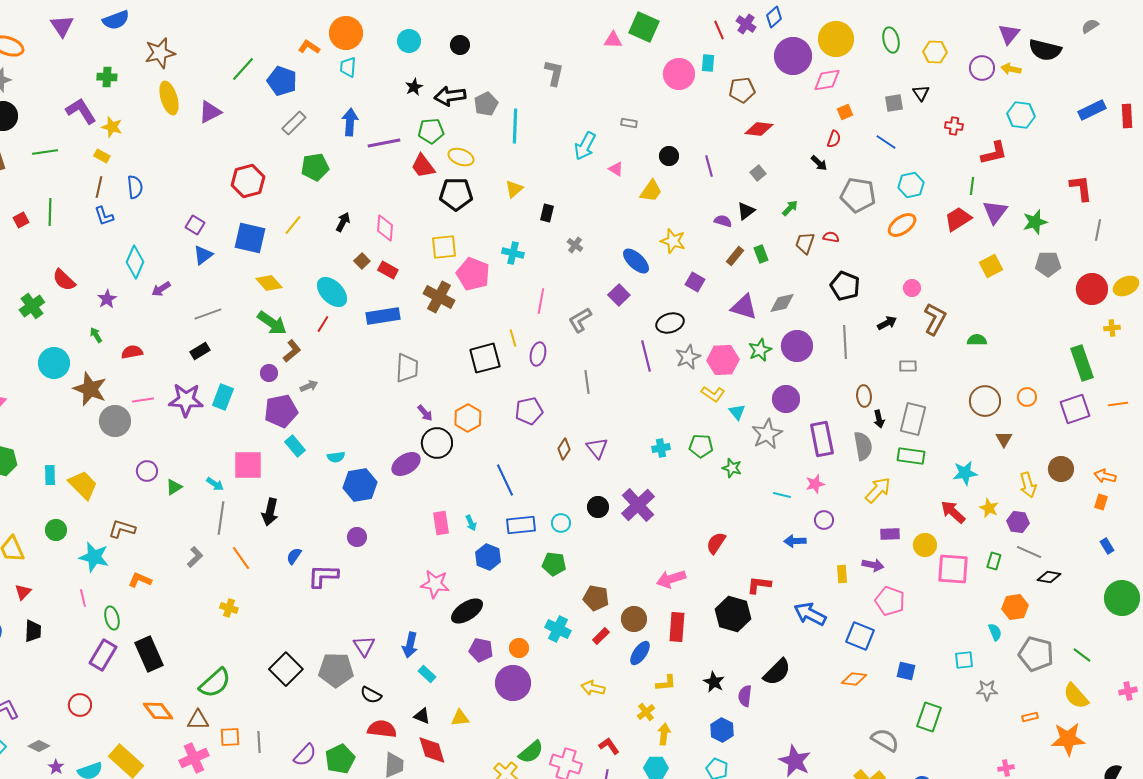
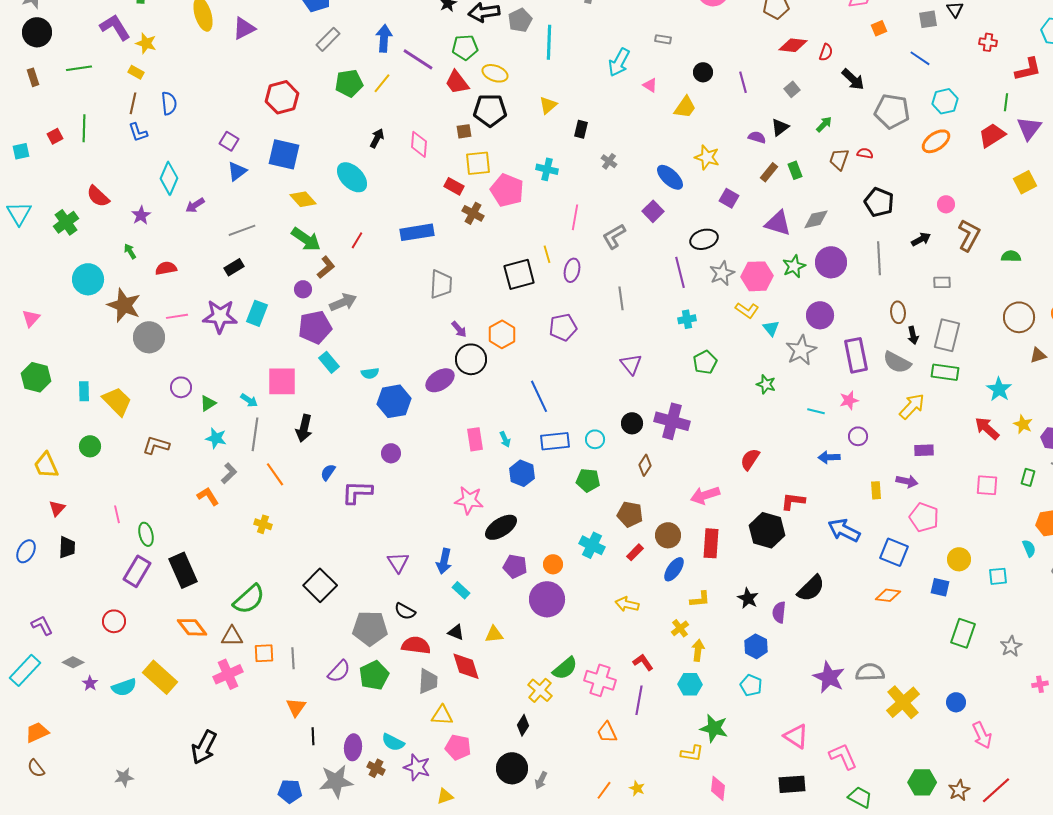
red semicircle: (834, 139) -> (826, 52), moved
purple line: (384, 143) -> (418, 59), turned 44
black arrow: (819, 163) -> (853, 79), size x1.4
yellow line: (293, 225) -> (382, 83), moved
brown square: (362, 261) -> (464, 131), moved, turned 35
red rectangle: (388, 270) -> (454, 186), moved
cyan ellipse: (332, 292) -> (352, 177), moved
brown cross: (439, 297) -> (473, 213), size x0.7
gray arrow: (309, 386) -> (343, 302), size x1.5
brown triangle: (1004, 439) -> (1038, 355), turned 42
green pentagon: (701, 446) -> (705, 362), moved, turned -30
gray semicircle: (863, 446) -> (897, 362), turned 128
cyan cross: (661, 448) -> (687, 319), moved
brown diamond: (564, 449) -> (645, 465), moved
cyan star: (965, 473) -> (999, 389), turned -30
purple cross: (638, 505) -> (672, 421), turned -32
yellow circle: (925, 545) -> (959, 559), moved
cyan star: (94, 557) -> (216, 438), moved, size x0.7
pink square: (953, 569) -> (987, 485), size x0.7
orange L-shape: (140, 580) -> (208, 496), moved, turned 35
gray pentagon: (336, 670) -> (370, 628), moved
gray star: (987, 690) -> (1011, 646), moved, turned -30
gray semicircle: (885, 740) -> (870, 672), moved, turned -32

